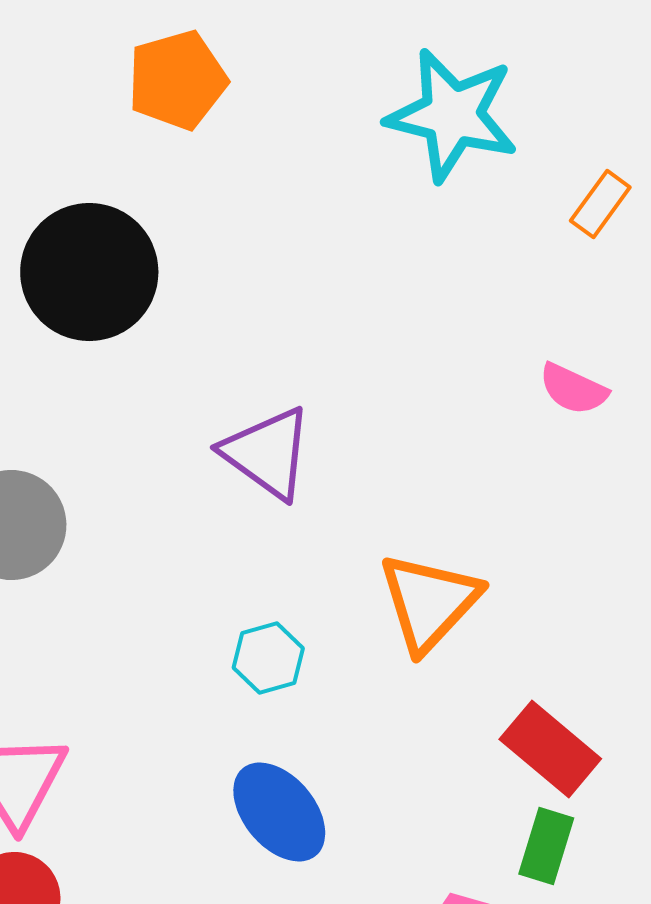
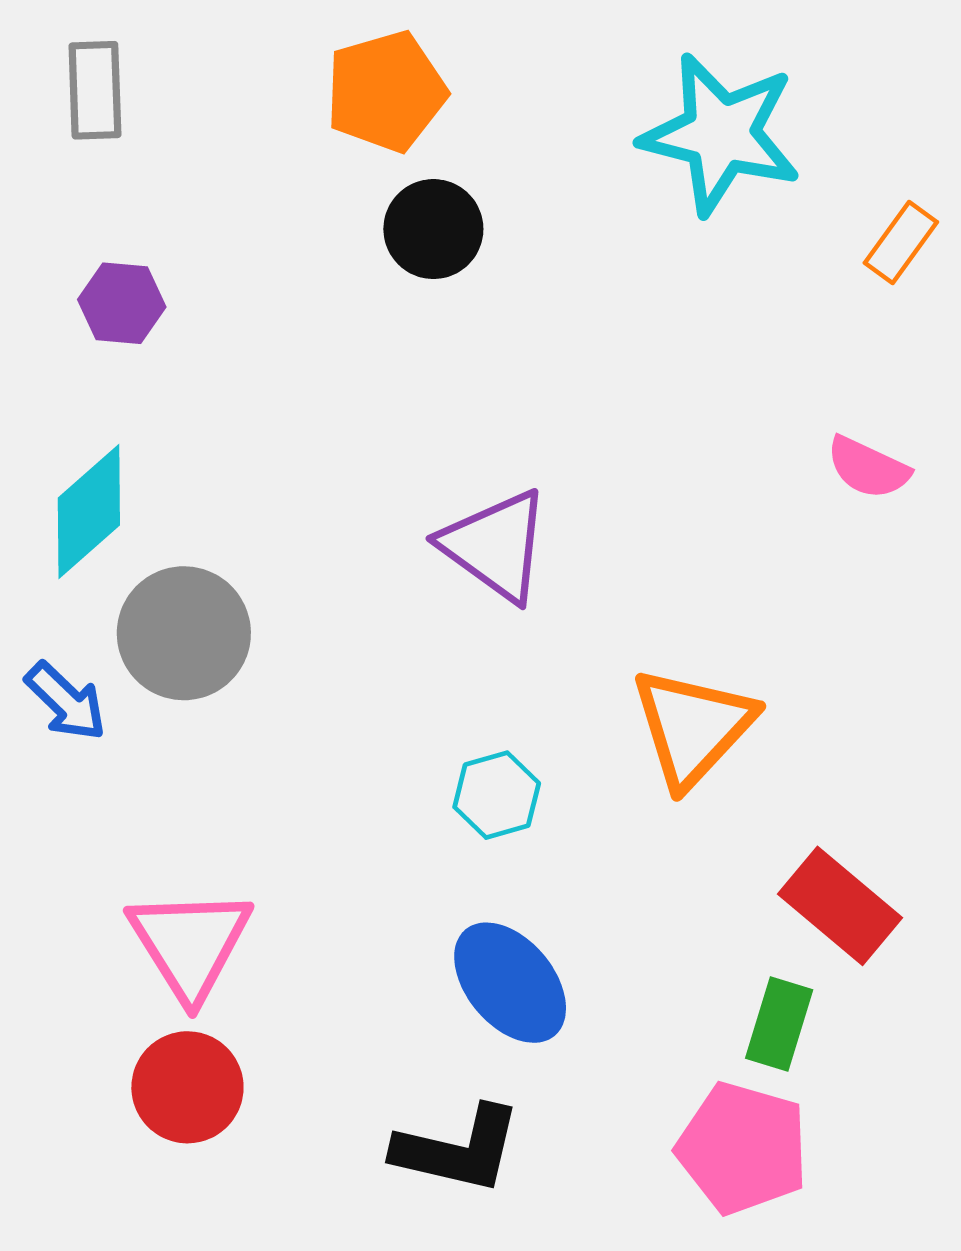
black circle: (89, 272) -> (433, 229), moved, size x0.6
green rectangle: (546, 846) -> (779, 1024), moved

